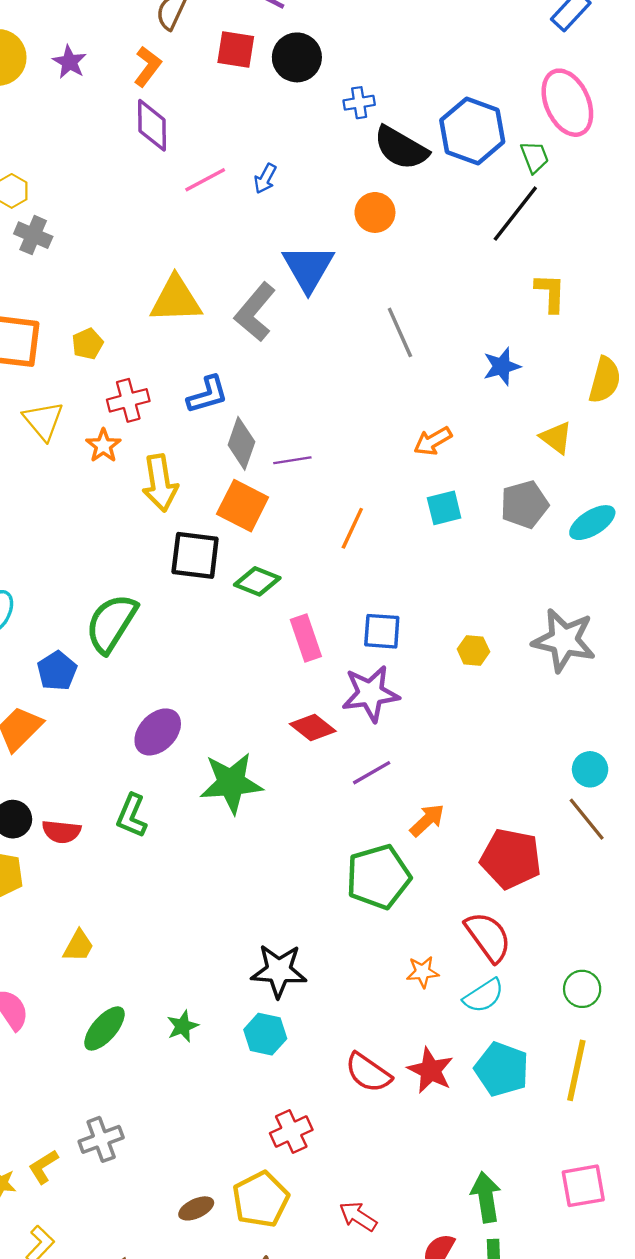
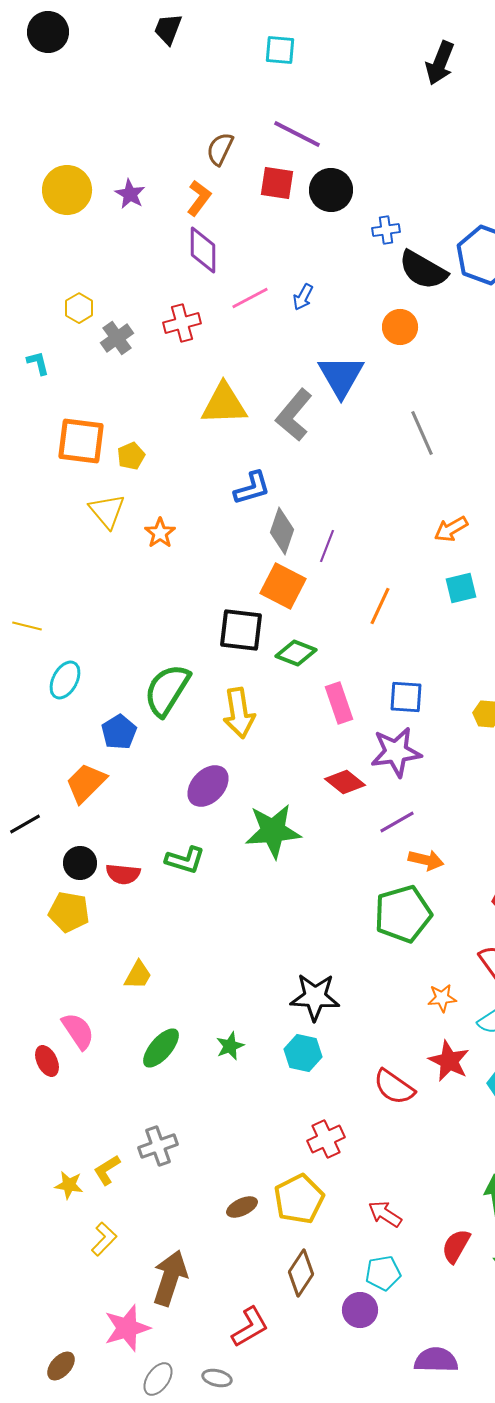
gray cross: (33, 235) -> (117, 338), moved, turned 32
yellow pentagon: (88, 344) -> (131, 456), moved
red cross: (128, 400) -> (182, 323), moved
purple line: (292, 460) -> (327, 546), turned -60
yellow arrow: (160, 483) -> (239, 713), moved
green L-shape: (132, 816) -> (185, 860), turned -96
orange arrow: (427, 820) -> (426, 860), moved, turned 56
red star: (430, 1070) -> (449, 1061), moved

